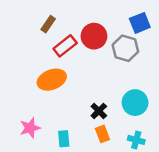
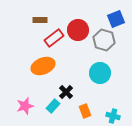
brown rectangle: (48, 24) -> (40, 20), turned 56
cyan circle: (135, 103) -> (100, 73), moved
black cross: (99, 111) -> (66, 92), moved
cyan rectangle: (64, 139) -> (53, 106), moved, turned 48

